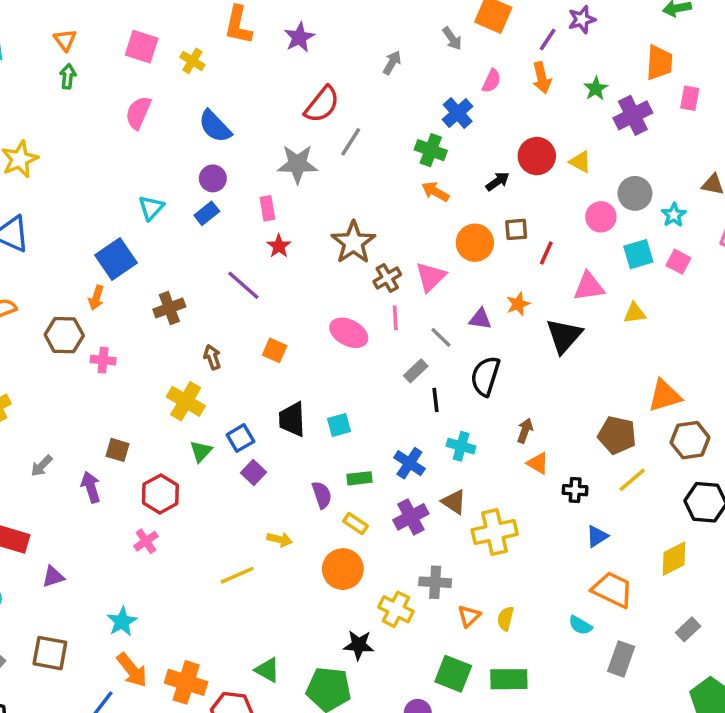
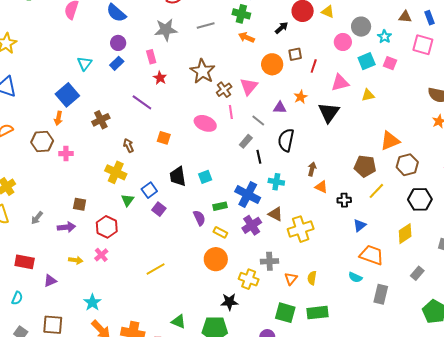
gray line: (351, 142) -> (206, 26), moved, turned 48
blue cross: (409, 463) -> (248, 195), size x1.4
purple arrow: (91, 487) -> (66, 227), turned 108
yellow arrow: (280, 539) -> (76, 260), moved

